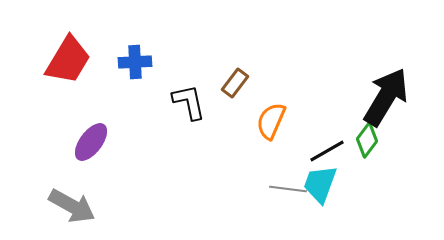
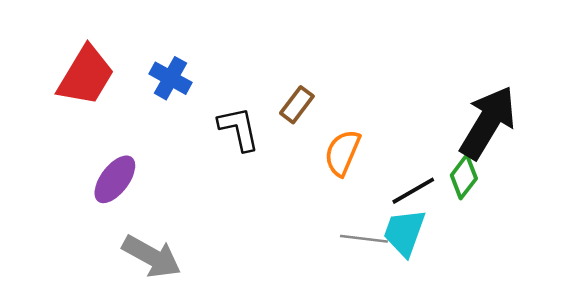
blue cross: (135, 62) -> (171, 78), turned 32
gray arrow: (72, 206) -> (152, 256), moved

